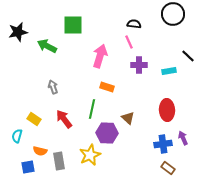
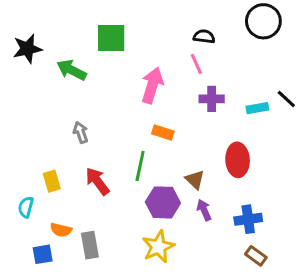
black line: (188, 56) -> (286, 99), moved
red ellipse: (167, 110) -> (238, 160), moved
yellow rectangle: (34, 119) -> (52, 181), turned 40
purple arrow: (183, 138) -> (204, 210), moved
yellow star: (90, 155) -> (158, 247), moved

